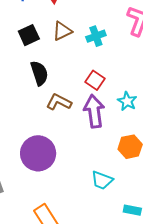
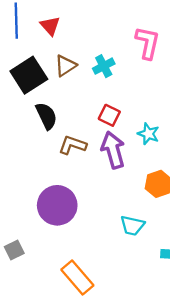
black square: (29, 35) -> (29, 75), size x1.5

